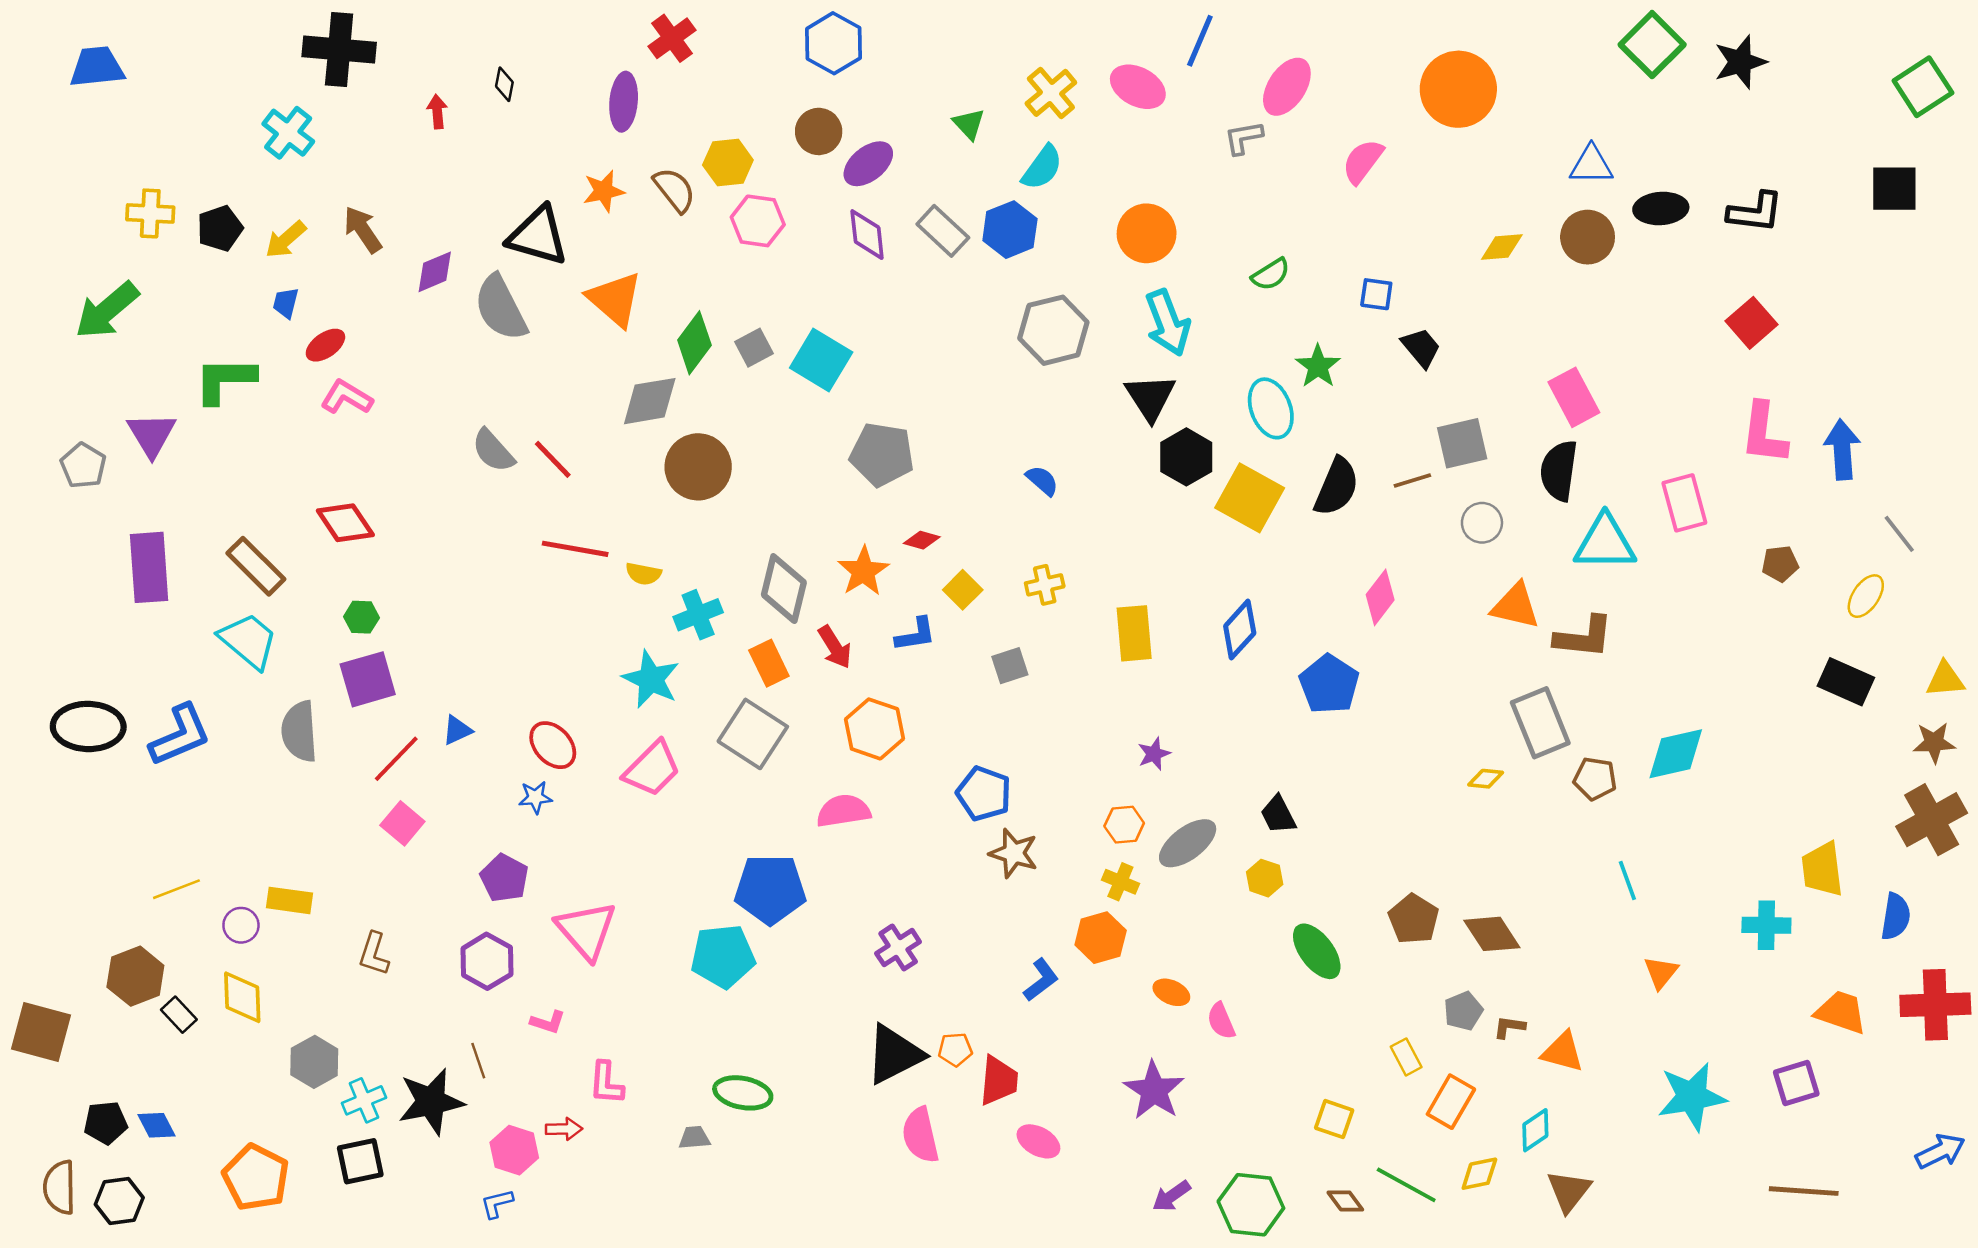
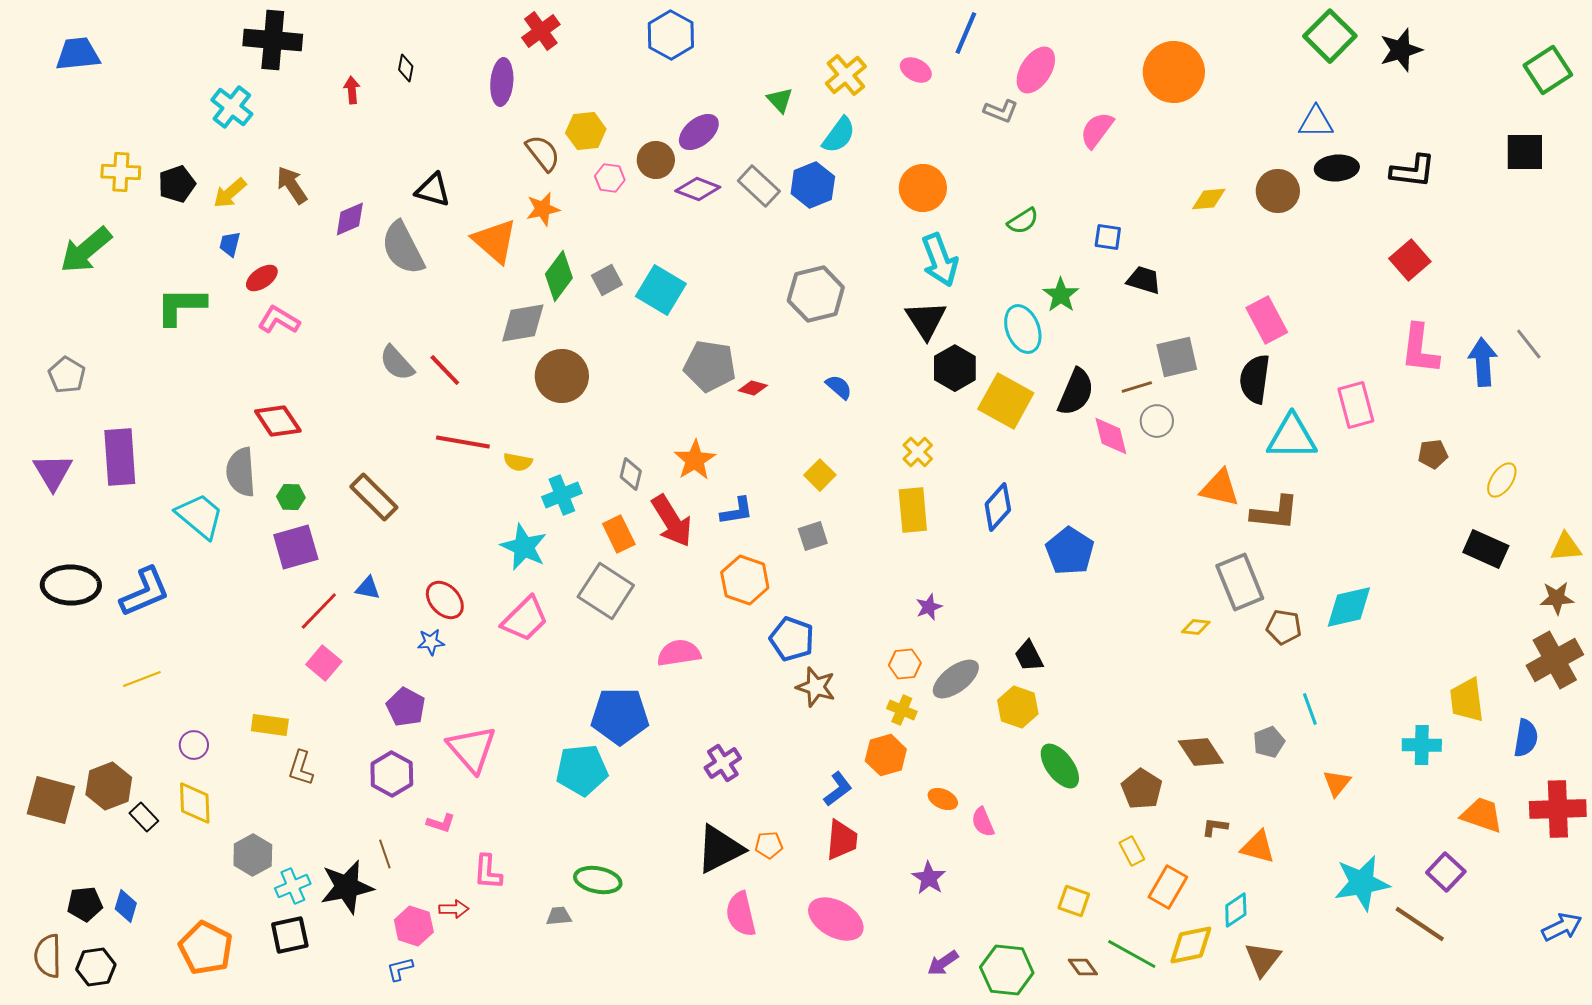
pink ellipse: (1138, 87) -> (916, 70), size x0.7
brown circle: (819, 131) -> (656, 160), moved
gray L-shape: (1243, 138) -> (1001, 111), turned -148
blue triangle: (1591, 165) -> (1316, 122), moved
orange star: (604, 191) -> (543, 209), moved
pink hexagon: (758, 221) -> (610, 178), size x0.7
purple diamond: (867, 235) -> (698, 189), turned -63
black triangle: (538, 236) -> (433, 190), size x0.7
gray hexagon: (1053, 330) -> (816, 294), moved
black trapezoid: (1421, 348) -> (1144, 280), turned -33
purple triangle: (152, 435) -> (53, 472), moved
gray circle: (1482, 523) -> (1157, 421), moved
gray line: (1899, 534) -> (1529, 344), moved
red diamond: (922, 540) -> (753, 388), moved
brown rectangle: (256, 566) -> (374, 497), moved
yellow cross: (1045, 585) -> (918, 452), moved, turned -32
gray diamond: (784, 589) -> (631, 474), size x0.6
yellow square: (963, 590) -> (820, 475), moved
pink diamond: (1380, 597) -> (1111, 436), moved, turned -51
red arrow: (835, 647) -> (672, 521), size x1.5
orange hexagon: (875, 729) -> (745, 580), moved
blue triangle: (457, 730) -> (368, 588), turned 36
gray semicircle: (299, 731) -> (241, 472), moved
yellow hexagon: (1265, 878) -> (1018, 707), size x1.4
yellow line: (176, 889) -> (142, 679), moved
yellow rectangle: (289, 900) -> (270, 725), moved
brown pentagon: (1414, 919) -> (1142, 789), moved
gray pentagon: (1463, 1011) -> (1269, 742), moved
brown square: (41, 1032) -> (51, 800), moved
red trapezoid: (999, 1081) -> (842, 840), moved
purple square: (1796, 1083) -> (1446, 872), turned -30
purple star: (1154, 1090) -> (929, 878), size x0.7
blue diamond: (157, 1125) -> (126, 906), turned 44
pink ellipse: (1038, 1141) -> (836, 919), size x1.6
yellow diamond: (1479, 1174) -> (1191, 945), size x1.4
brown line: (1804, 1191) -> (1420, 924), moved, turned 30

